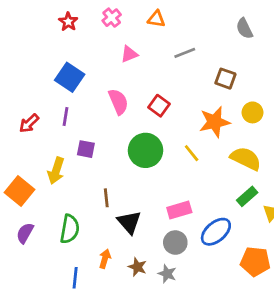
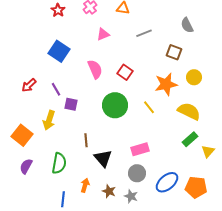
gray semicircle: (244, 28) -> (187, 25), moved
purple line: (66, 117) -> (56, 89), moved, turned -40
blue ellipse: (216, 232) -> (167, 182), moved

